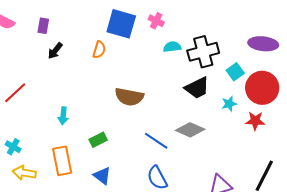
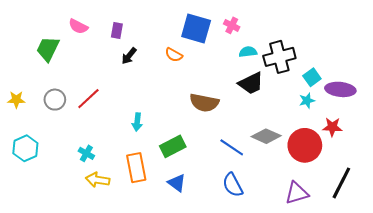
purple ellipse: (263, 44) -> (340, 89), moved
orange semicircle: (99, 50) -> (174, 55), turned 102
black trapezoid: (197, 88) -> (251, 83), moved
red circle: (262, 88) -> (305, 145), moved
cyan star: (229, 104) -> (307, 101), moved
green rectangle: (98, 140) -> (173, 146), size x1.4

